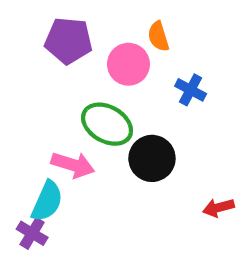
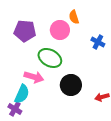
purple pentagon: (68, 41) -> (25, 31), moved
blue cross: (191, 90) -> (98, 42), moved
black circle: (152, 158) -> (71, 85), moved

